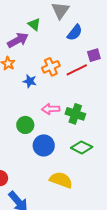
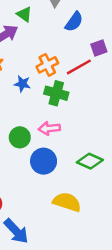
pink arrow: (51, 109) -> (49, 128), moved
green cross: (75, 114) -> (56, 93), moved

